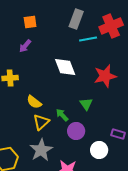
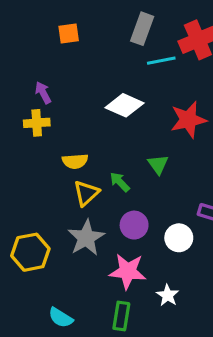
purple arrow: (25, 46) -> (43, 93), moved, turned 112
white diamond: (65, 67) -> (125, 105), turned -45
yellow semicircle: (34, 102) -> (75, 161), turned -42
purple circle: (76, 131) -> (134, 225), moved

